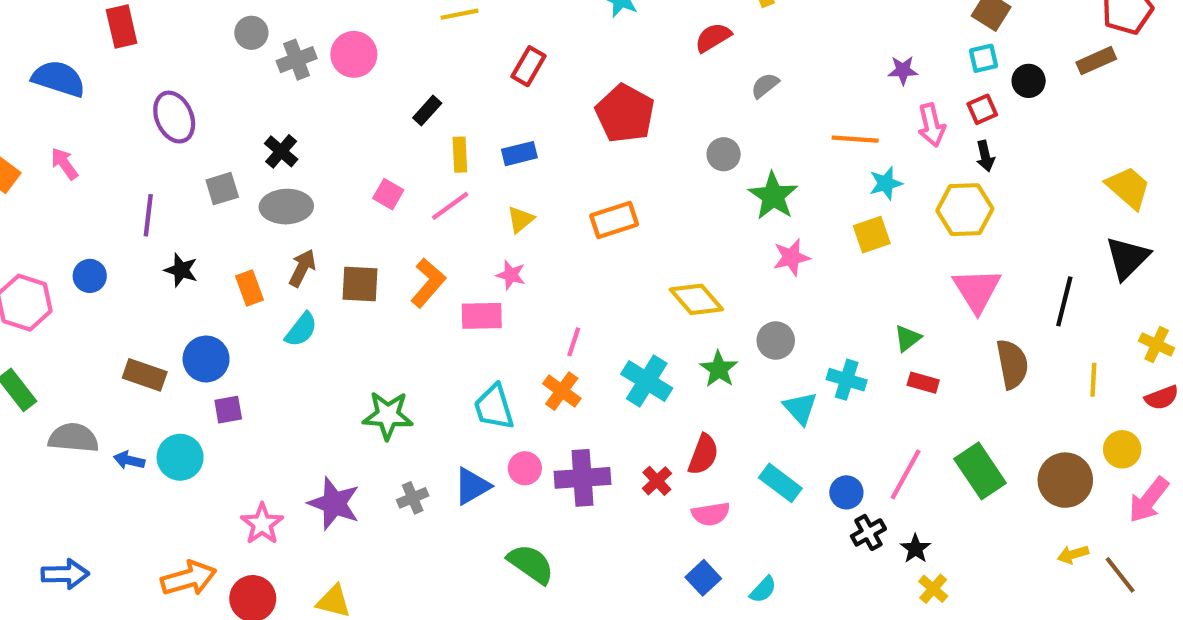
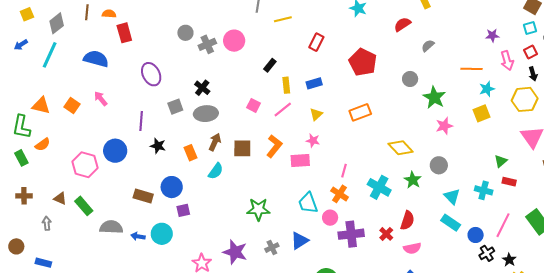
blue circle: (90, 276) -> (115, 151), size x1.5
cyan cross: (847, 380) -> (484, 190), moved
pink circle: (525, 468) -> (330, 218), moved
cyan rectangle: (780, 483) -> (451, 223), moved

